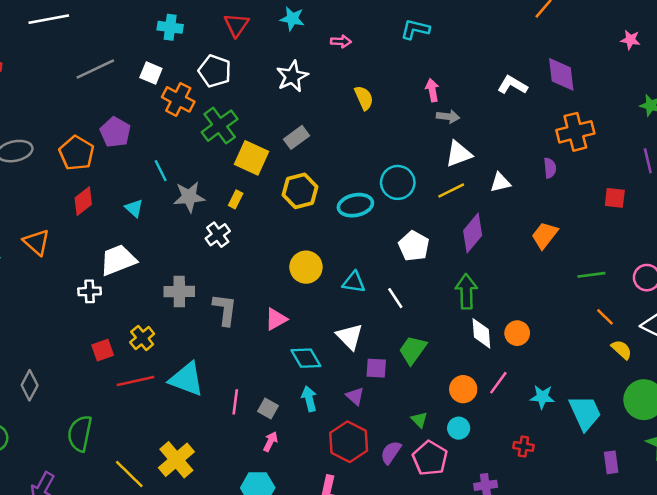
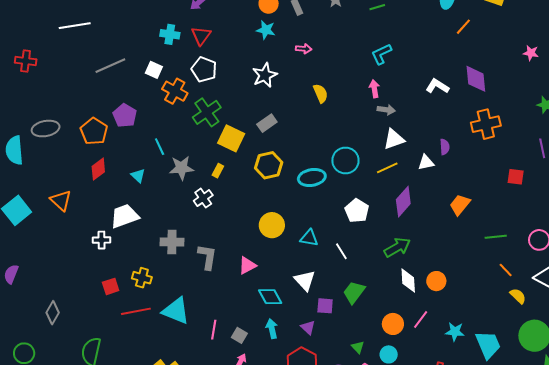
red triangle: (237, 25) -> (201, 36), moved
cyan L-shape: (415, 29) -> (381, 54), moved, turned -40
purple semicircle: (550, 168) -> (445, 147), moved
green arrow: (466, 291) -> (397, 247), turned 60
yellow cross: (142, 338) -> (142, 278), turned -36

